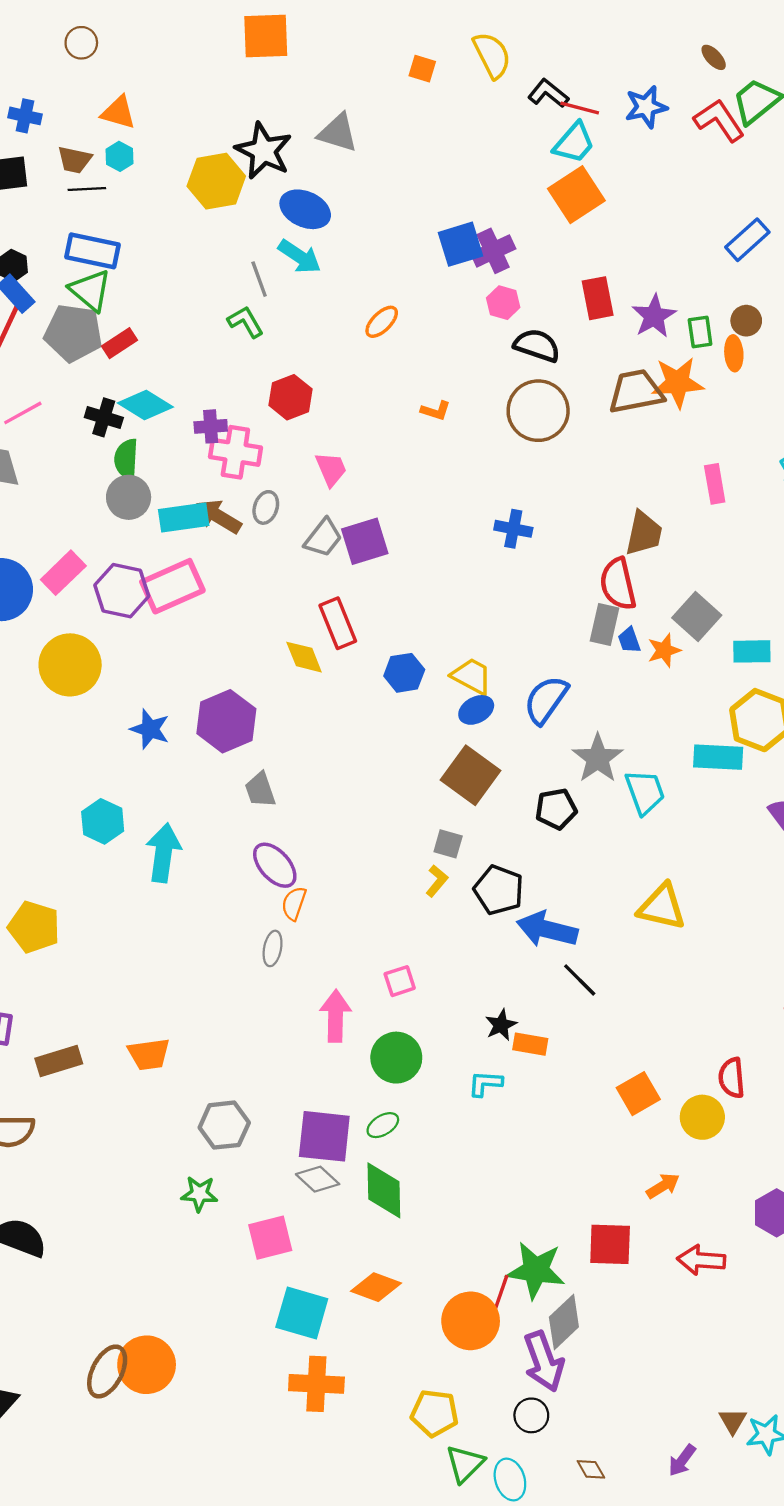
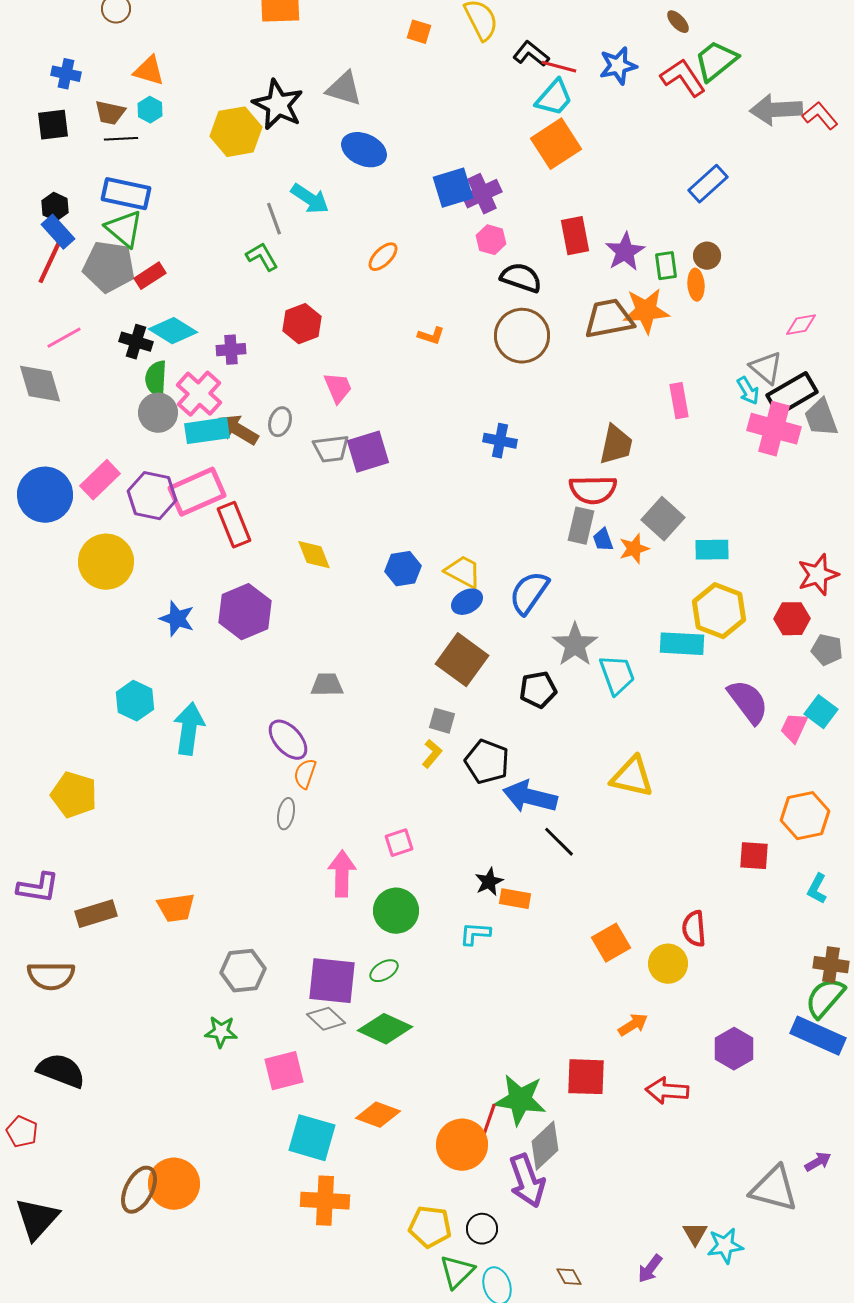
blue ellipse: (305, 209) -> (364, 150), moved
pink cross: (235, 452) -> (199, 394), moved, turned 33
gray trapezoid: (323, 538) -> (331, 449), turned 45
red semicircle: (618, 584) -> (593, 490), turned -78
red rectangle: (338, 623) -> (234, 525), moved
gray trapezoid: (260, 790) -> (327, 685), moved, turned 108
green diamond: (384, 1190) -> (385, 1029), turned -64
black circle: (531, 1415) -> (482, 1229), moved

